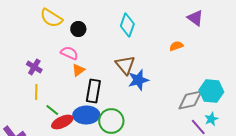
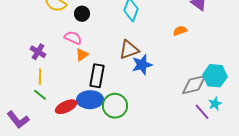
brown triangle: (125, 65) -> (129, 50), turned 50
green line: (52, 110) -> (40, 95), moved

